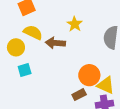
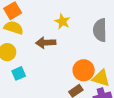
yellow semicircle: (33, 32) -> (14, 28), moved

